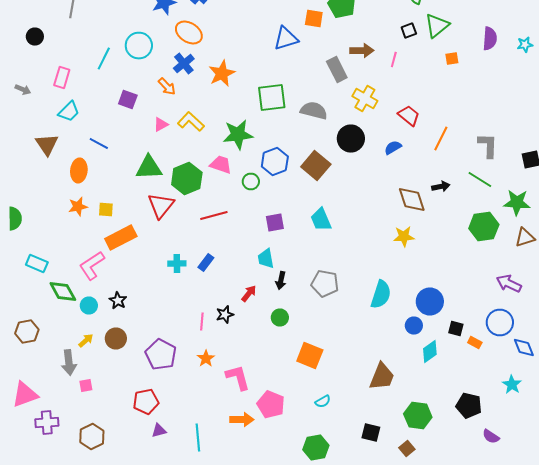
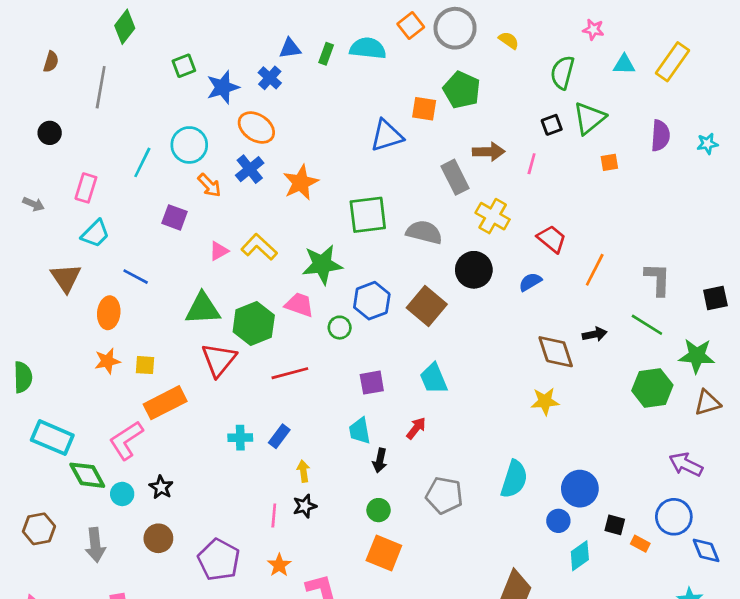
orange arrow: (167, 86) -> (209, 185), moved
cyan rectangle: (37, 264) -> (52, 438), size x1.4
gray pentagon: (325, 284) -> (444, 495), moved
red arrow: (249, 294) -> (416, 428), moved
yellow arrow: (86, 340) -> (303, 471), moved, turned -56
orange square: (310, 356) -> (384, 553), moved
gray arrow: (69, 362) -> (95, 545), moved

